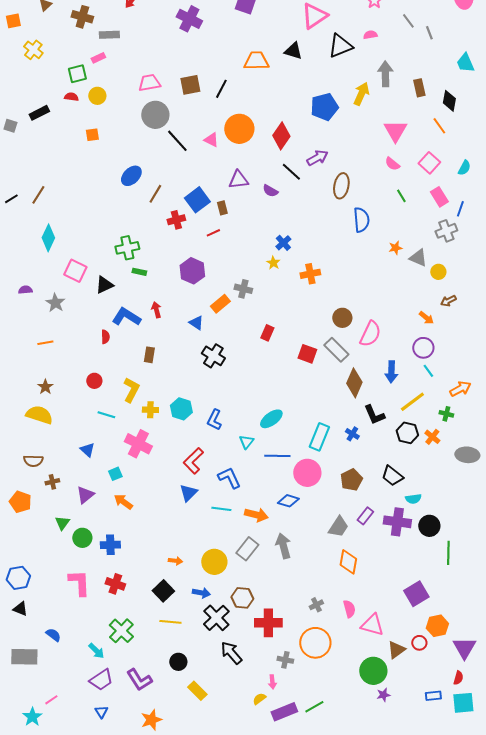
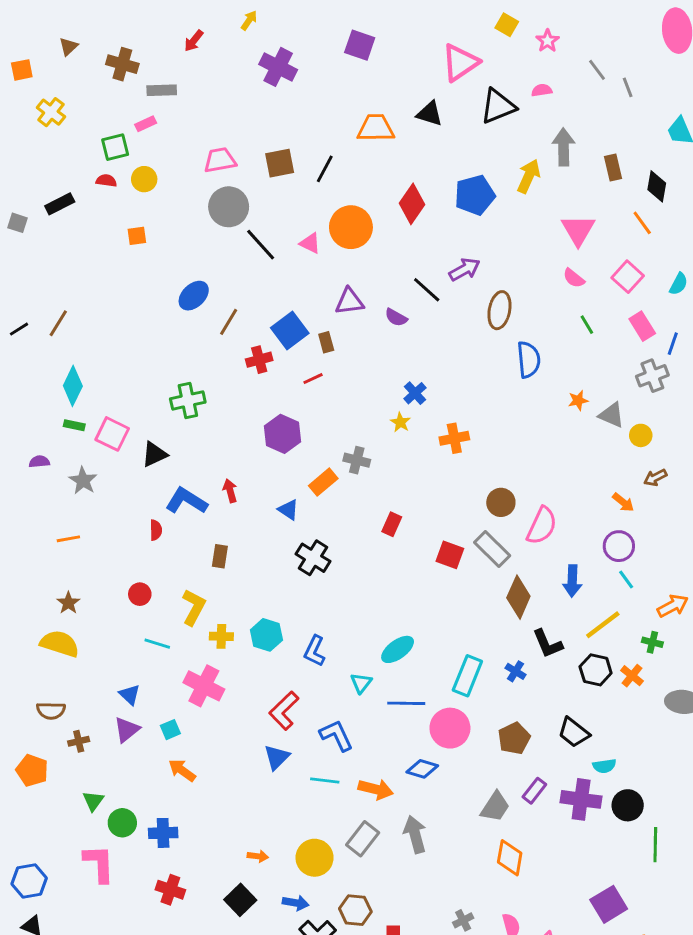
red diamond: (281, 136) -> (412, 204), moved
green rectangle: (139, 272) -> (74, 425), moved
purple triangle: (85, 495) -> (127, 730), moved
pink L-shape: (79, 583) -> (99, 864), moved

